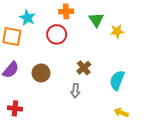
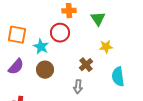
cyan star: (27, 18) -> (41, 47), moved
yellow star: (117, 31) -> (106, 47), moved
cyan semicircle: (117, 80) -> (118, 77), turned -30

